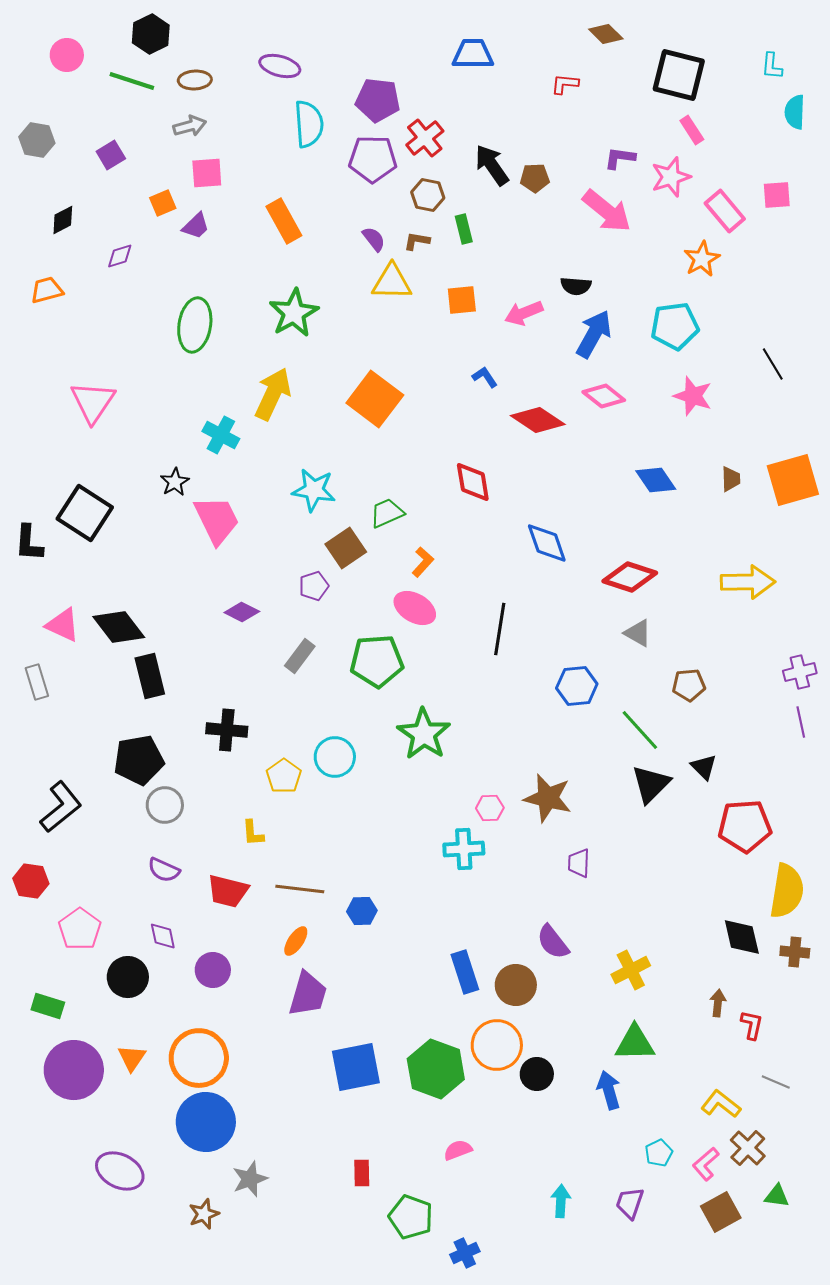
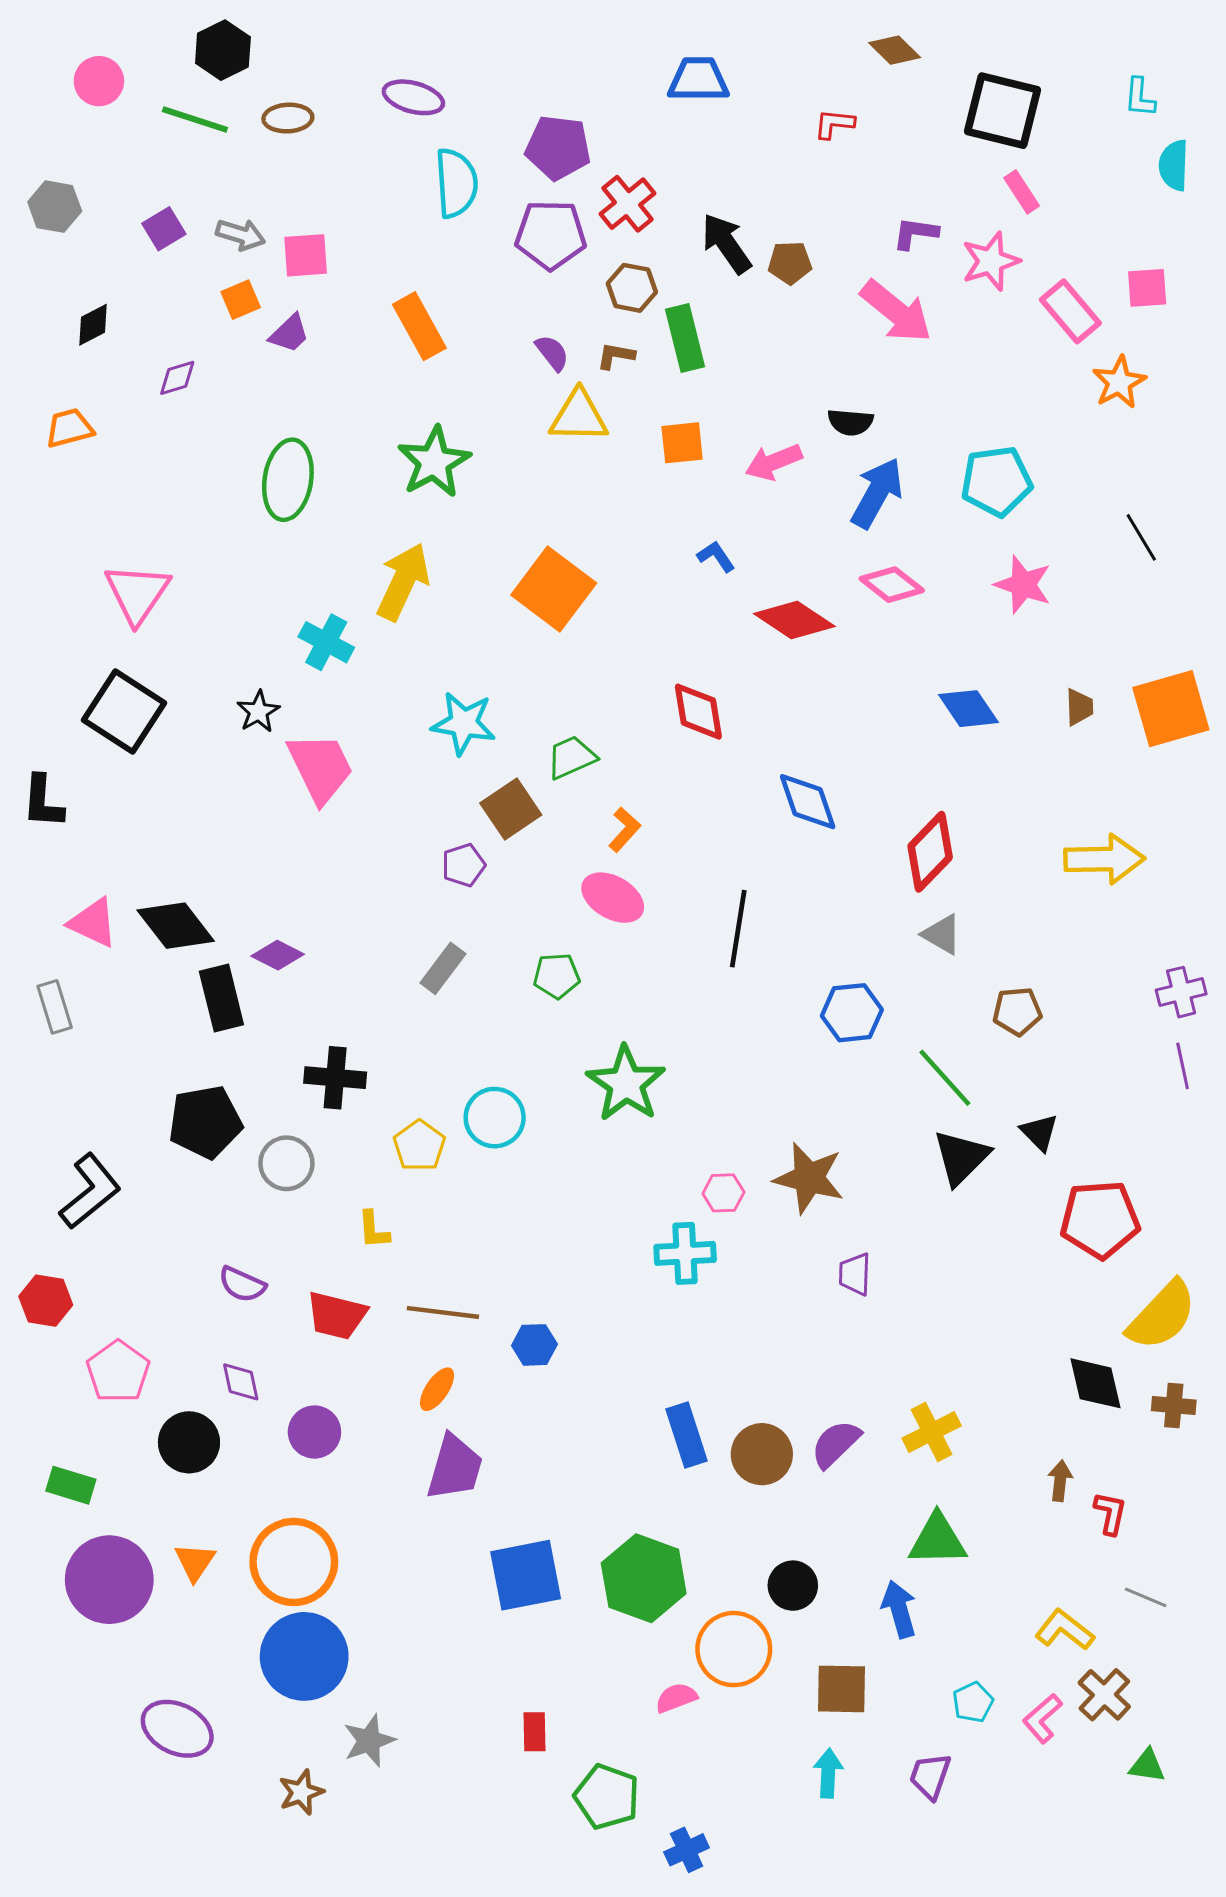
gray arrow: (190, 126) -> (241, 235), moved, turned 32
green rectangle: (464, 229) -> (685, 338), size x1.5
orange star: (702, 259) -> (1119, 382), moved
black square: (85, 513) -> (124, 712), moved
red diamond: (630, 577) -> (930, 852), turned -64
purple diamond: (242, 612) -> (278, 955), moved
green pentagon: (377, 661) -> (557, 976), size x0.6
gray circle: (165, 805) -> (286, 1163), moved
yellow semicircle: (787, 891) -> (1162, 1315), turned 34
purple semicircle: (553, 942) -> (836, 1444), moved, turned 84
orange circle: (497, 1045) -> (734, 1649), moved
brown square: (721, 1212) -> (842, 1689), moved, turned 30

